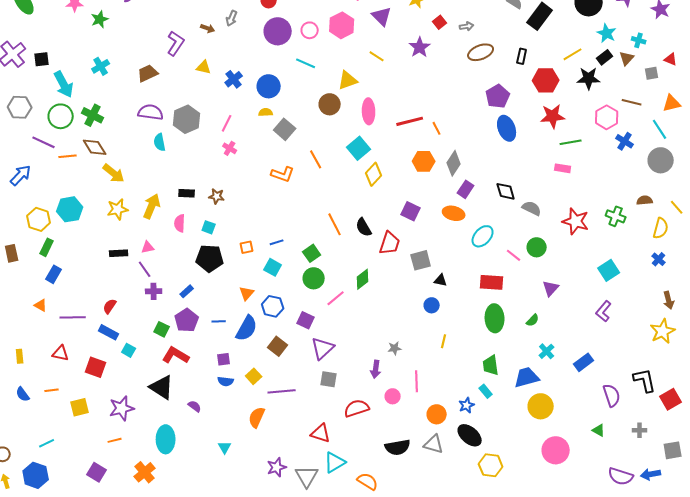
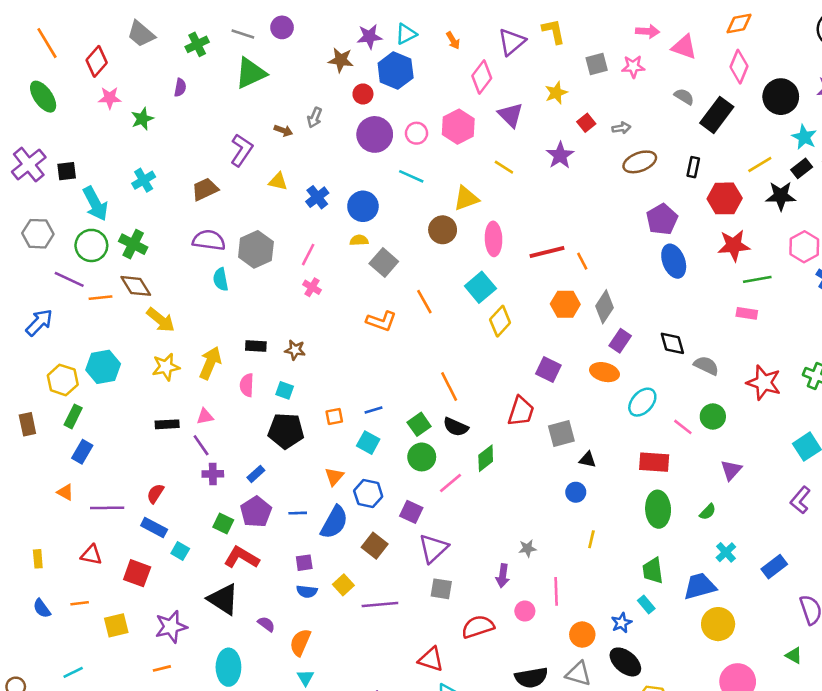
black semicircle: (364, 227) -> (456, 427), moved, turned -36
orange semicircle: (257, 417) -> (300, 642), moved

